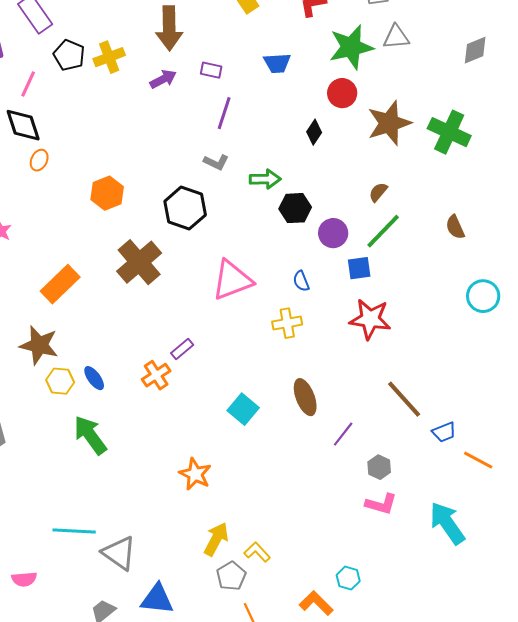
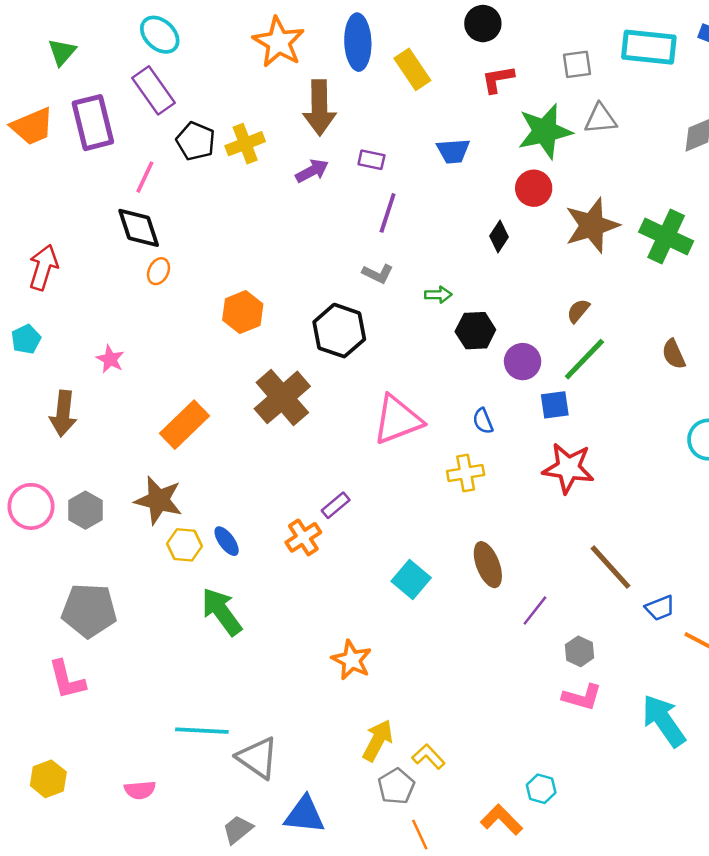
green arrow: (265, 179) -> (438, 295), size x0.7

